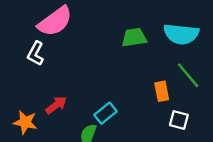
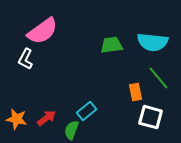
red arrow: (56, 105) -> (47, 118), moved
white square: (179, 120) -> (151, 117), size x1.4

